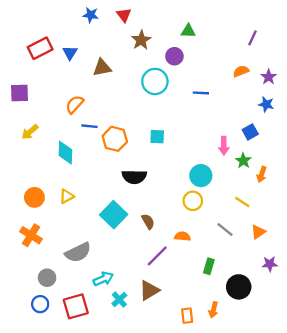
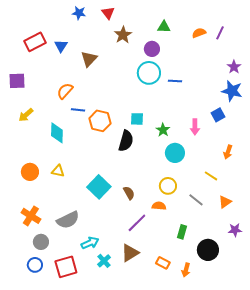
brown triangle: (102, 68) -> (89, 59), turned -36
orange semicircle: (241, 71) -> (199, 33), moved
cyan circle: (155, 81) -> (149, 73), moved
blue star: (266, 104) -> (232, 91), size x1.5
green star: (243, 161) -> (163, 130), moved
black semicircle: (134, 177) -> (126, 141), moved, turned -75
yellow triangle: (67, 196) -> (58, 171), turned 40
yellow circle: (193, 201) -> (168, 186), moved
orange cross: (31, 235) -> (31, 216), moved
orange rectangle: (187, 316) -> (163, 263), moved, turned -56

